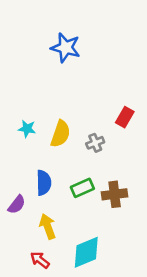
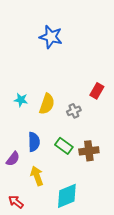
green rectangle: (82, 188) -> (64, 146), turned 60
red arrow: (40, 260) -> (16, 202), moved

